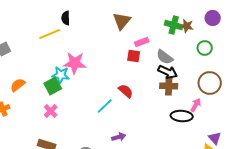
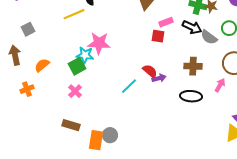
gray semicircle: (165, 57) -> (209, 37), moved
black arrow: (168, 72) -> (192, 27), moved
black ellipse: (182, 116) -> (191, 96), moved
purple arrow: (119, 137) -> (159, 78), moved

